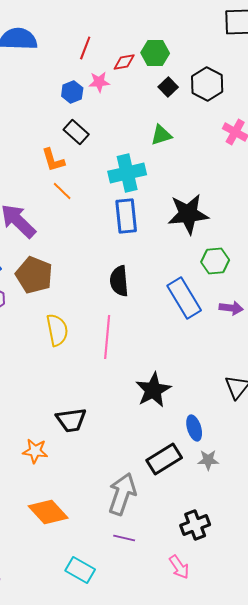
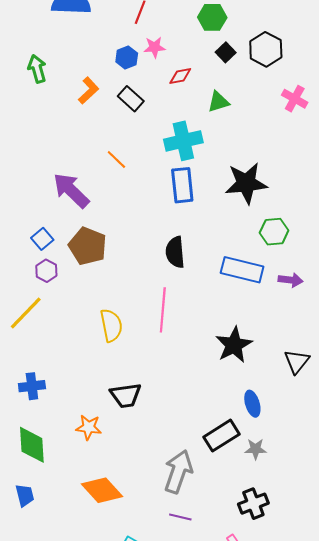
red diamond: (124, 62) -> (180, 76), moved
orange L-shape: (53, 160) -> (89, 90), moved, turned -116
blue rectangle: (184, 298) -> (242, 270), turned -45
yellow semicircle: (57, 330) -> (111, 325), moved
black star: (153, 390) -> (234, 345), moved
gray star: (208, 460) -> (255, 449), moved

